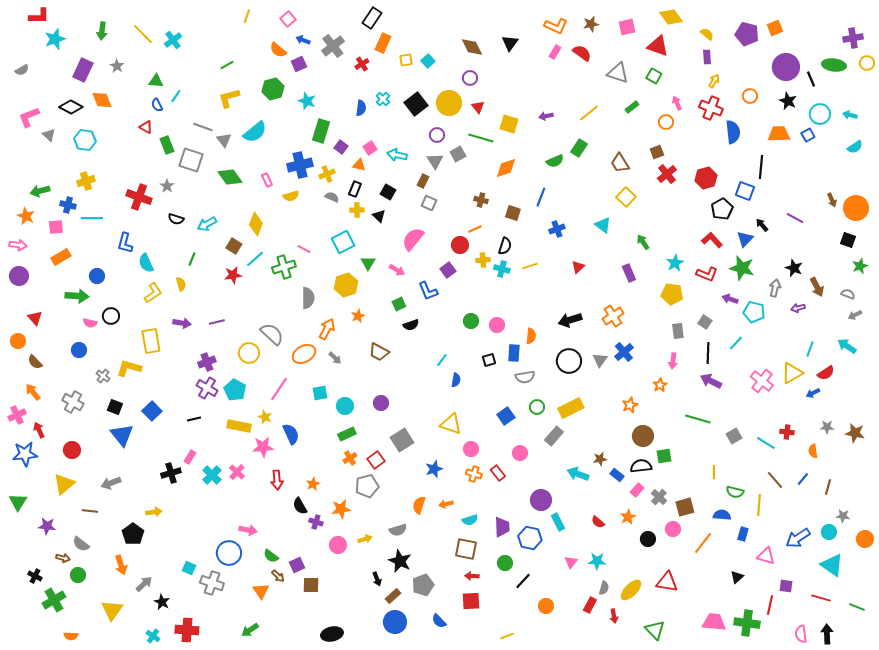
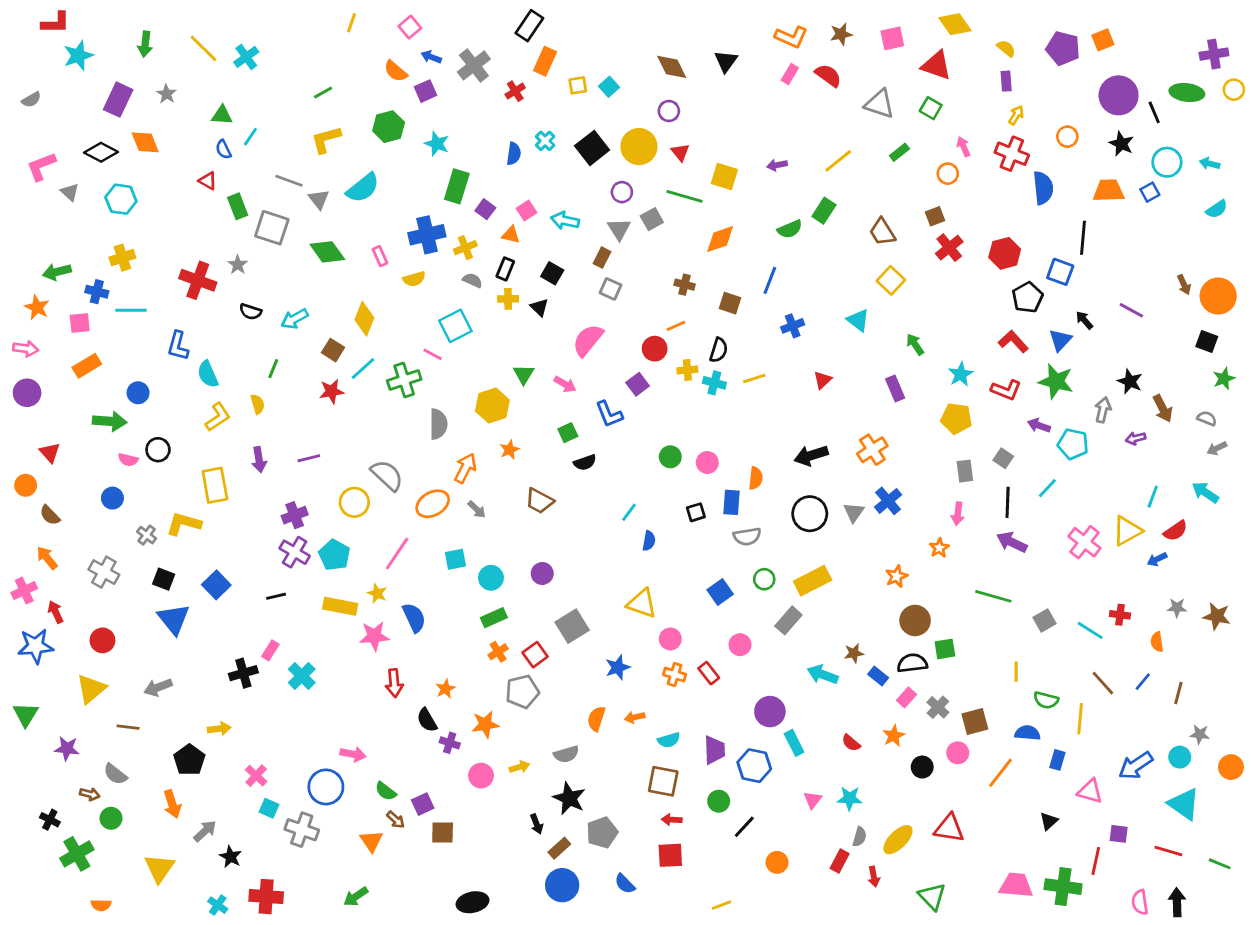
cyan square: (343, 242) -> (455, 326), moved
purple arrow: (182, 323) -> (259, 460), turned 72
pink cross: (237, 472) -> (256, 776), moved

